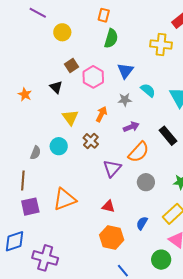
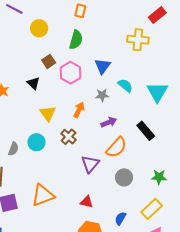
green semicircle: (111, 38) -> (76, 40), moved

